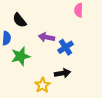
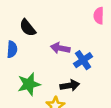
green star: (21, 56) -> (29, 84), moved
black arrow: (63, 73) -> (70, 85), moved

